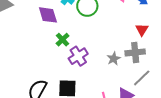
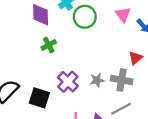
purple cross: (78, 56) -> (68, 82), moved, turned -30

